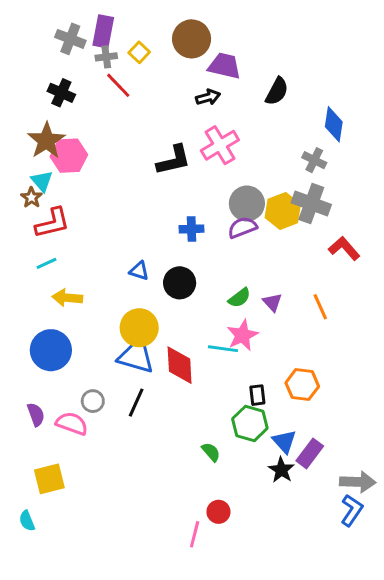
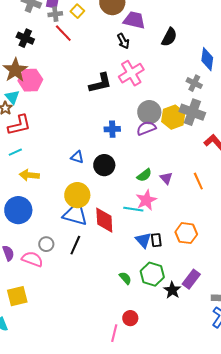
black arrow: (208, 97) -> (123, 41), turned 77
green hexagon: (250, 424) -> (152, 274), moved
blue triangle: (284, 441) -> (143, 240), moved

